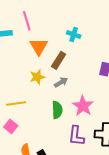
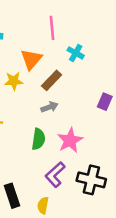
pink line: (27, 21) -> (52, 28), moved
yellow star: (37, 77) -> (14, 81), moved
purple L-shape: (76, 136) -> (55, 175), turned 30

